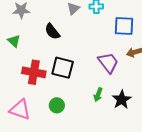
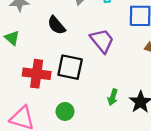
purple trapezoid: (108, 63) -> (102, 41), moved

